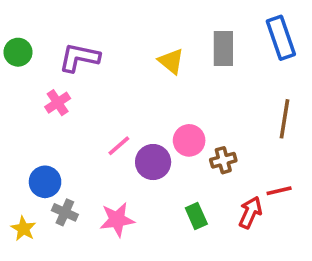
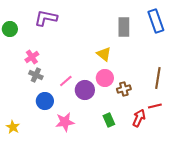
purple L-shape: (79, 58) -> (46, 18), moved
yellow triangle: (171, 61) -> (104, 54), moved
brown line: (285, 119) -> (158, 78), moved
blue circle: (45, 182) -> (45, 101), moved
gray cross: (65, 212) -> (36, 75), moved

